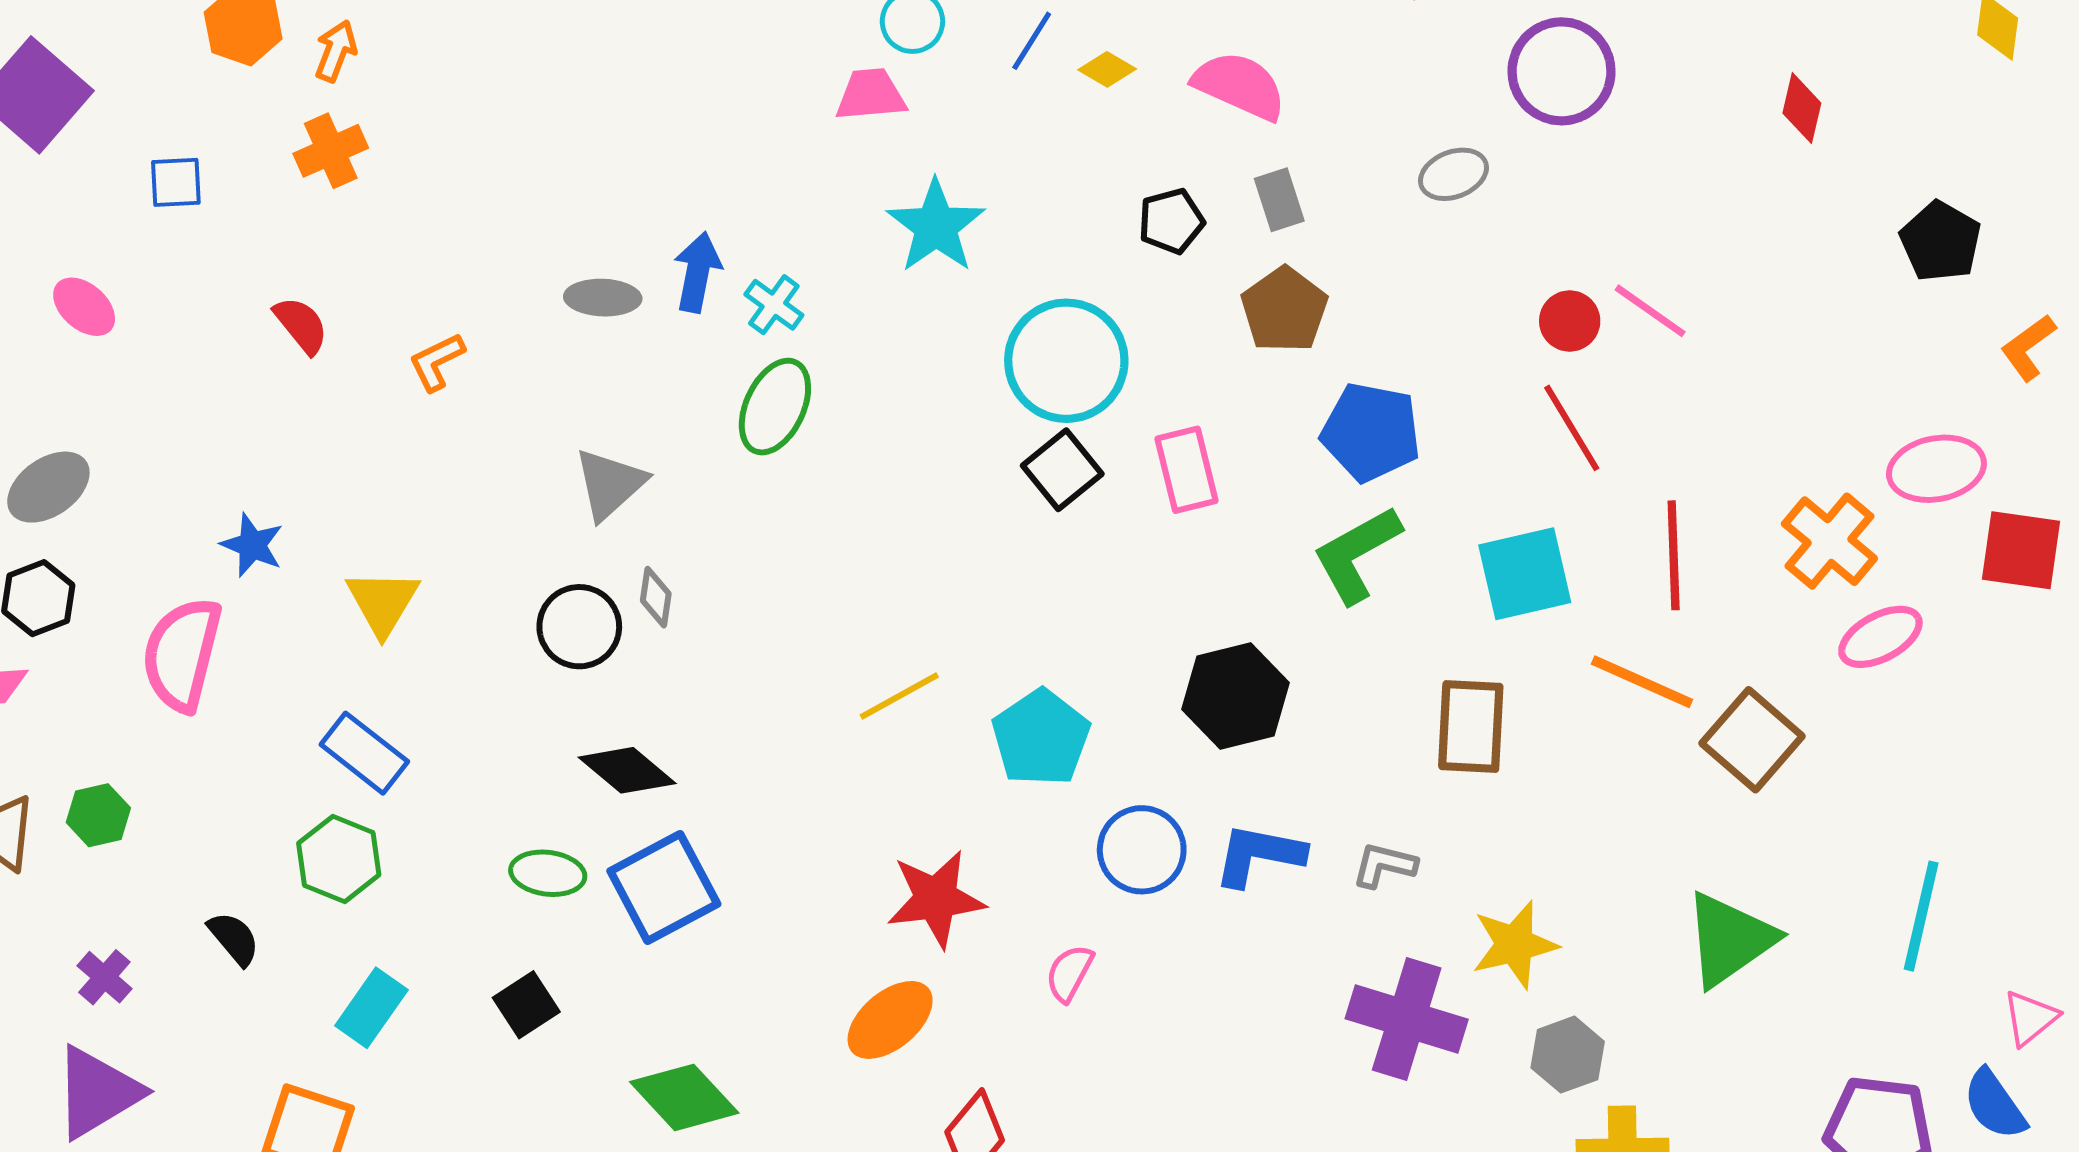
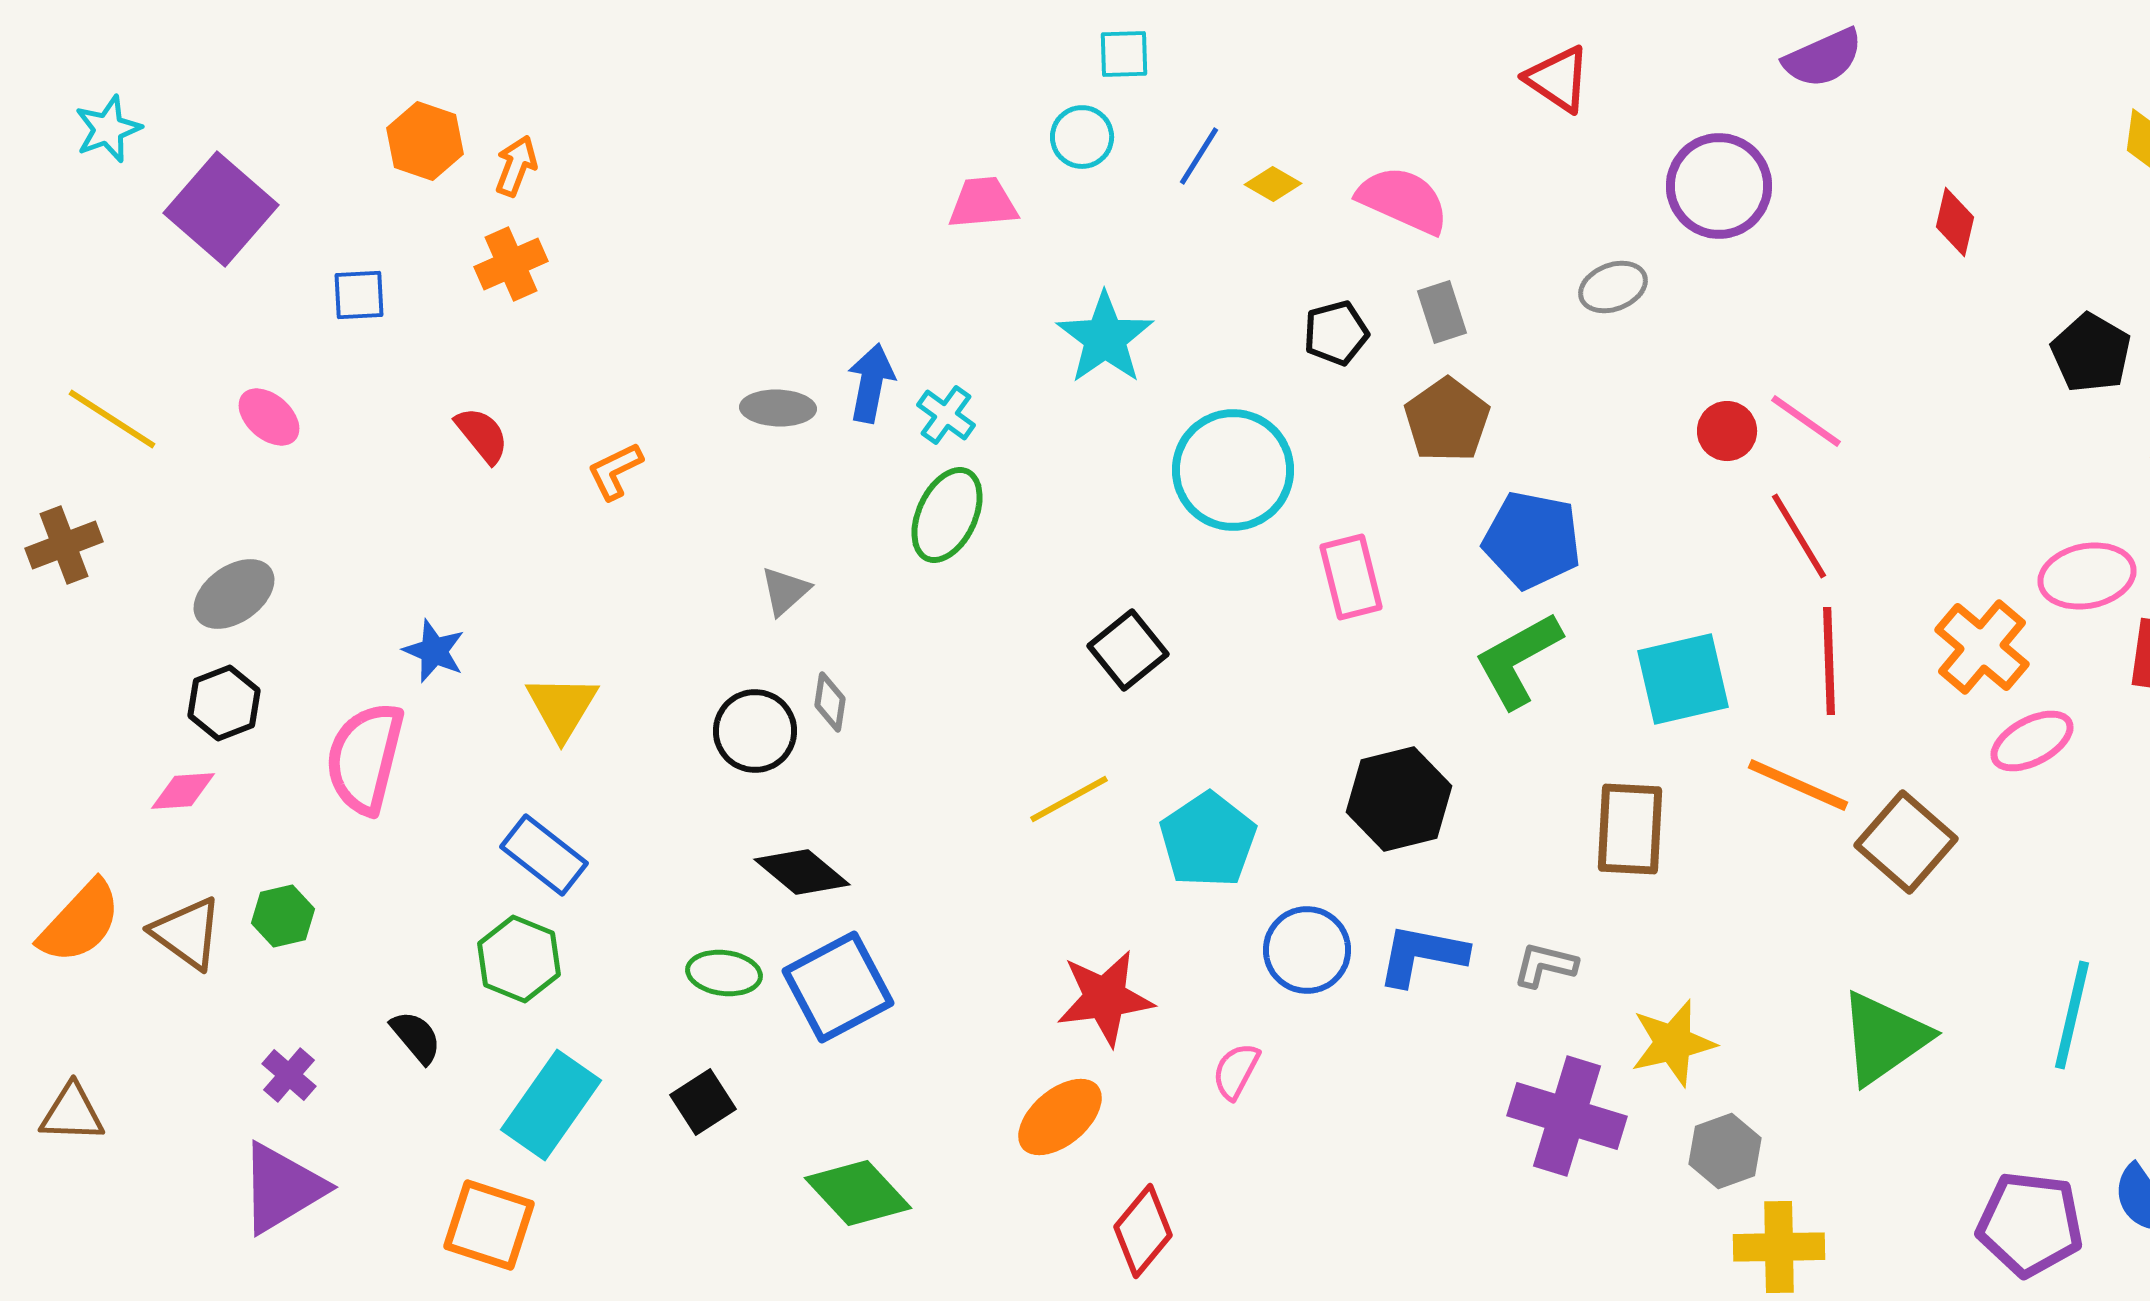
pink trapezoid: (871, 95) -> (983, 203), moved
red line: (1572, 428) -> (1799, 536), moved
black square: (1062, 470) -> (1128, 650), moved
gray triangle: (610, 484) -> (785, 591), size x0.7
cyan rectangle: (371, 1008) -> (551, 1105), size x1.4

